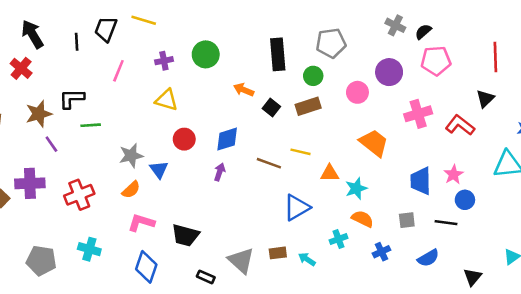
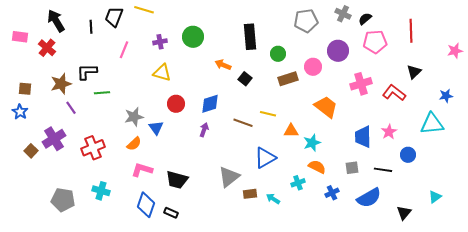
gray pentagon: (331, 43) -> (306, 21), moved
red line: (495, 57) -> (411, 31), moved
brown rectangle: (308, 106) -> (288, 79), moved
purple cross: (30, 183) -> (54, 139), turned -30
blue circle: (465, 200) -> (408, 155), moved
blue semicircle: (428, 258) -> (369, 198), size x1.4
gray triangle: (241, 261) -> (229, 177), moved, turned 40
black rectangle: (206, 277) -> (171, 213), moved

